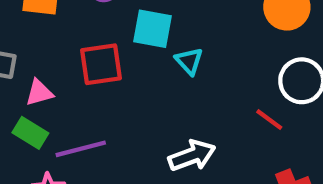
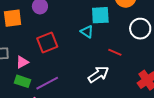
cyan square: (153, 29) -> (100, 15), moved
red line: (269, 120) -> (115, 52), moved

